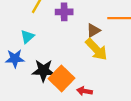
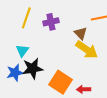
brown triangle: (93, 30) -> (81, 33), turned -32
black star: (43, 71) -> (33, 68), moved

